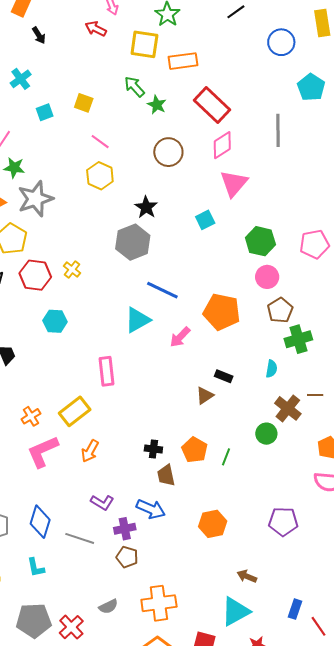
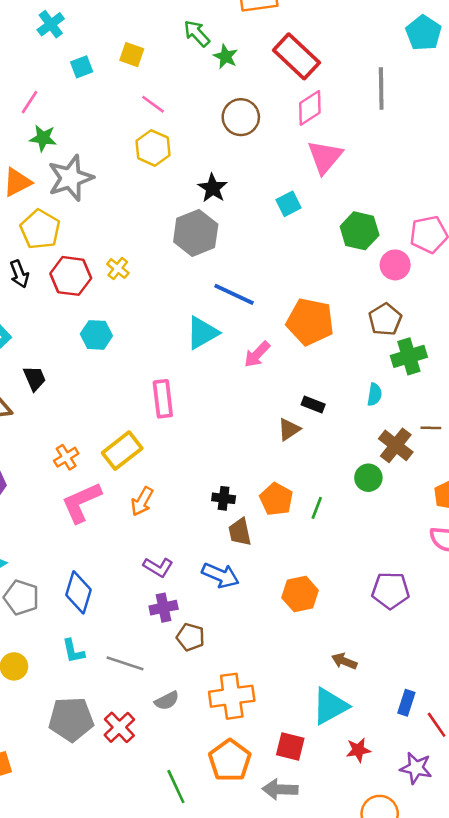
pink circle: (267, 277) -> (395, 265), moved
purple cross: (125, 529) -> (164, 608), moved
gray line: (80, 538) -> (125, 663), moved

